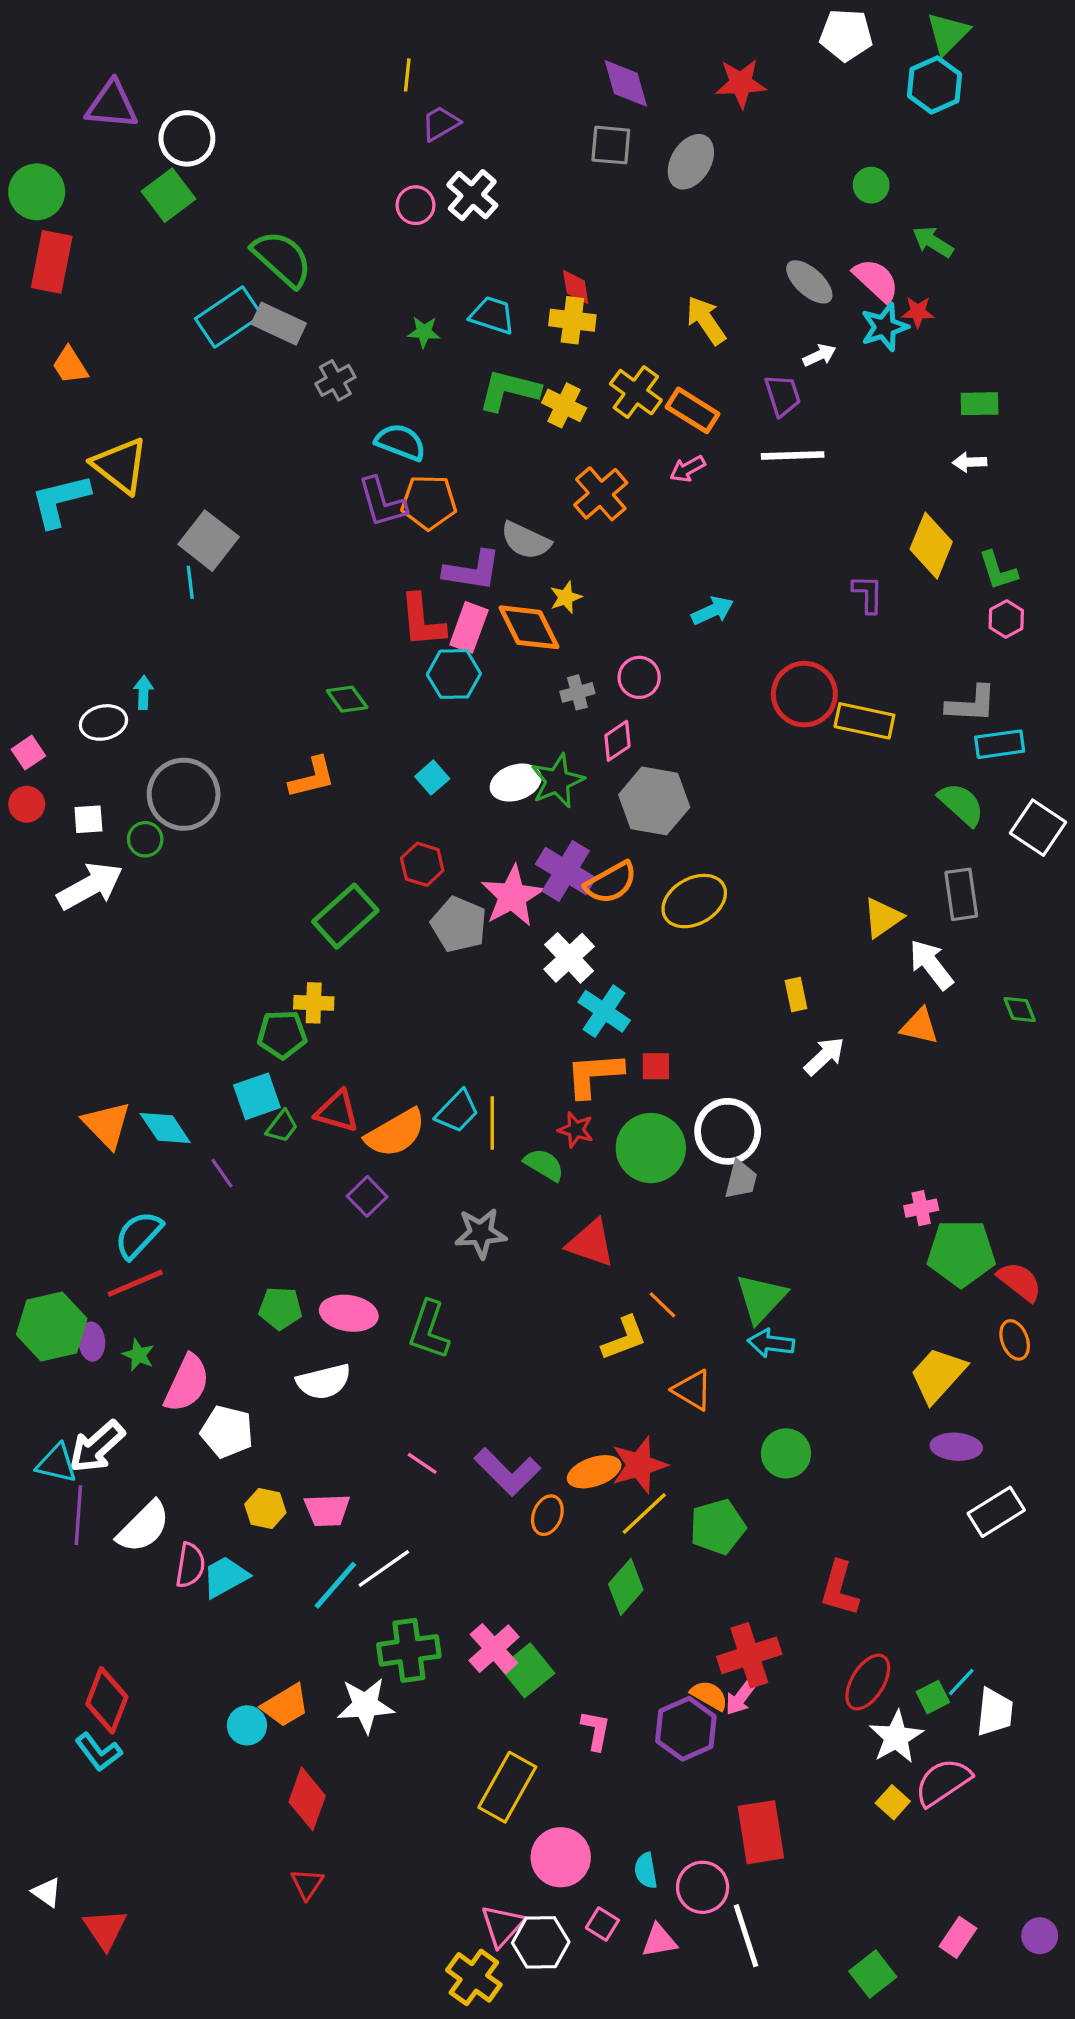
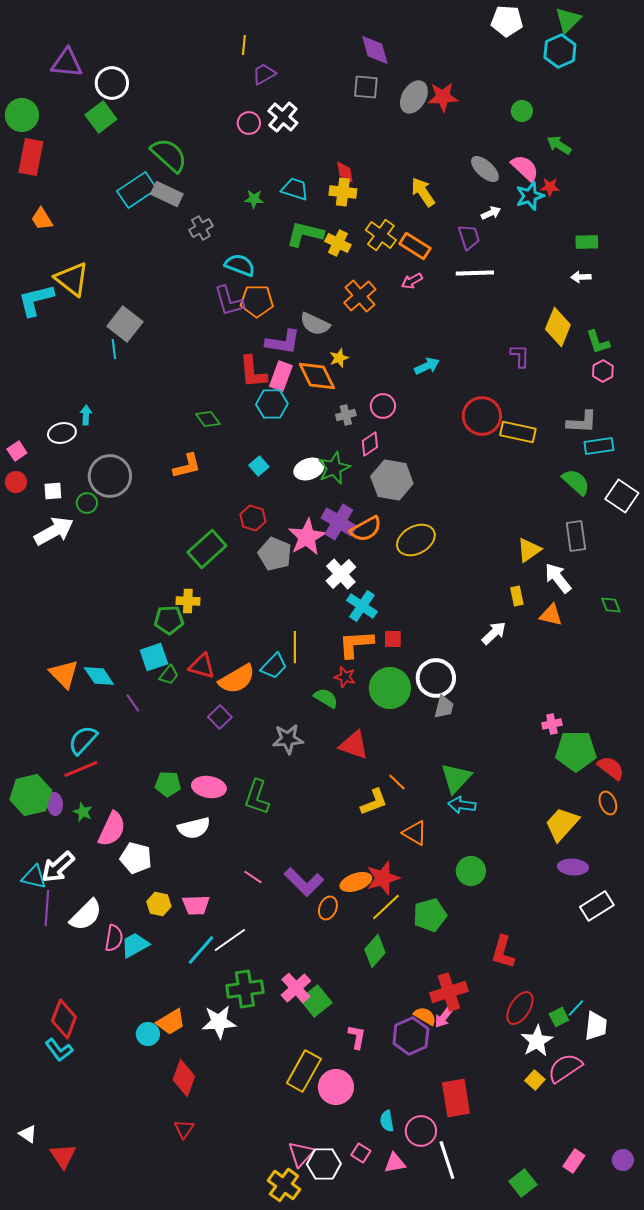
red star: (741, 83) -> (443, 97), moved
yellow rectangle: (796, 994) -> (517, 596), moved
yellow line: (492, 1123) -> (295, 647), moved
pink circle: (561, 1857) -> (336, 1087), moved

